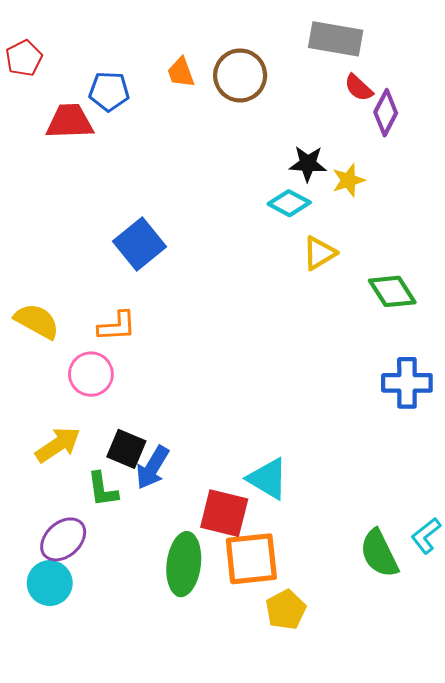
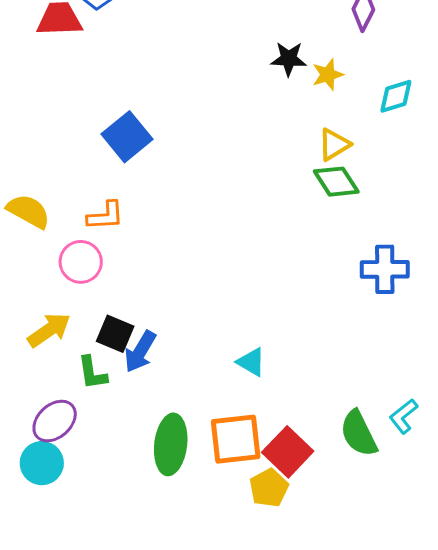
cyan diamond: (289, 203) -> (396, 96), moved, turned -45
yellow triangle: (319, 253) -> (334, 145), moved
green diamond: (392, 291) -> (336, 182), moved
cyan triangle: (268, 479) -> (251, 362), size x0.7
red square: (224, 513) -> (288, 452), moved, turned 30

